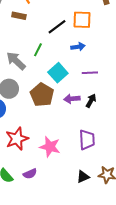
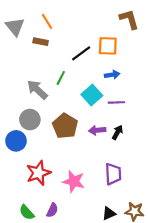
blue arrow: (78, 47) -> (112, 75), moved
cyan square: (58, 73) -> (92, 95), moved
purple semicircle: (30, 174) -> (52, 210), turned -40

